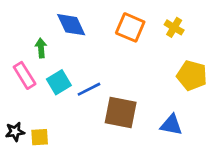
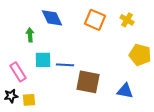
pink rectangle: (25, 75) -> (18, 72), moved
cyan square: (59, 82) -> (43, 60), turned 30
blue line: (89, 89) -> (65, 65), turned 30

